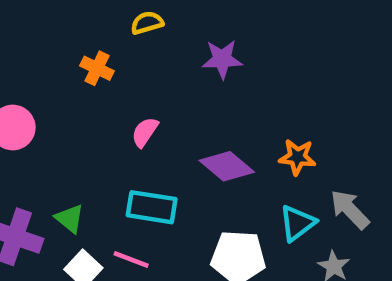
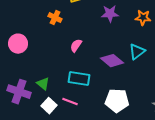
orange star: (297, 157) -> (143, 18), moved
cyan triangle: (297, 223) -> (137, 52), moved

